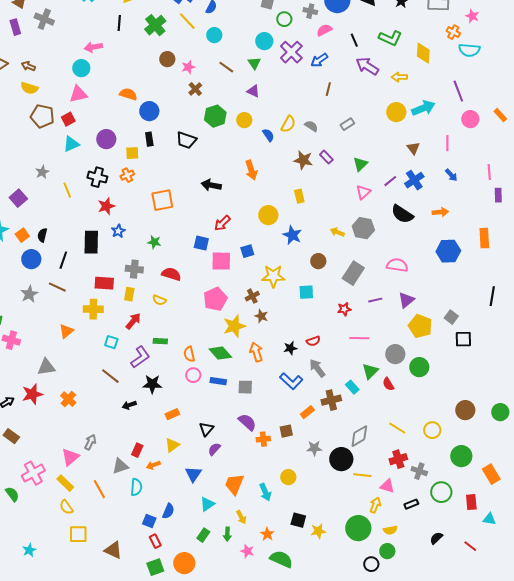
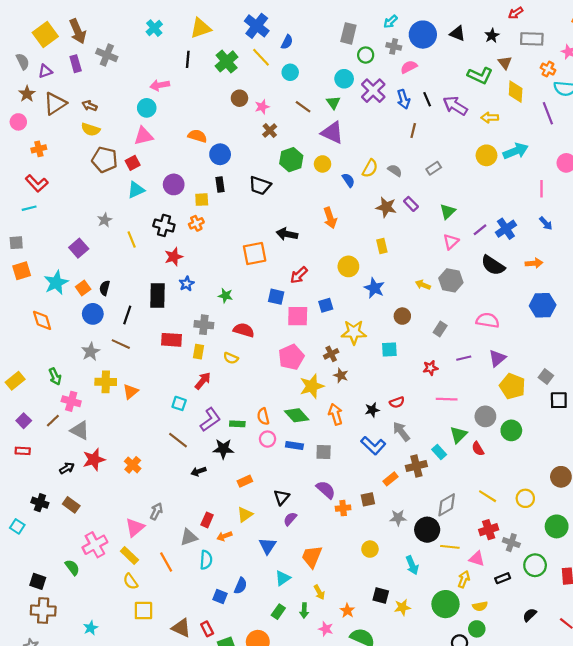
black line: (354, 40) -> (427, 99), moved
blue arrow: (319, 60) -> (403, 99), turned -72
purple triangle: (253, 91) -> (332, 133), size x1.6
purple line: (458, 91) -> (548, 113), moved
brown triangle: (413, 148) -> (505, 63), moved
orange square: (162, 200) -> (255, 253), moved
gray rectangle: (353, 273) -> (440, 329), size x0.6
yellow cross: (93, 309) -> (106, 382), moved
green rectangle: (160, 341) -> (237, 424), moved
gray triangle: (46, 367) -> (80, 430), moved, turned 36
cyan arrow: (265, 492) -> (412, 565), moved
red rectangle: (155, 541) -> (207, 629), moved

